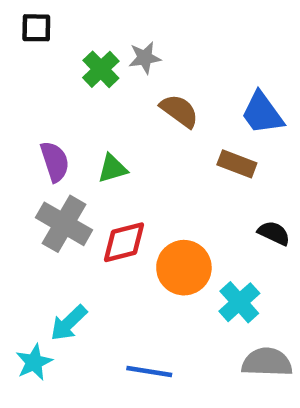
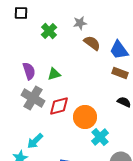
gray star: (145, 58) -> (80, 23), moved
brown semicircle: (179, 111) -> (92, 43), moved
brown rectangle: (237, 164) -> (120, 73), moved
cyan cross: (239, 302) -> (100, 137), moved

